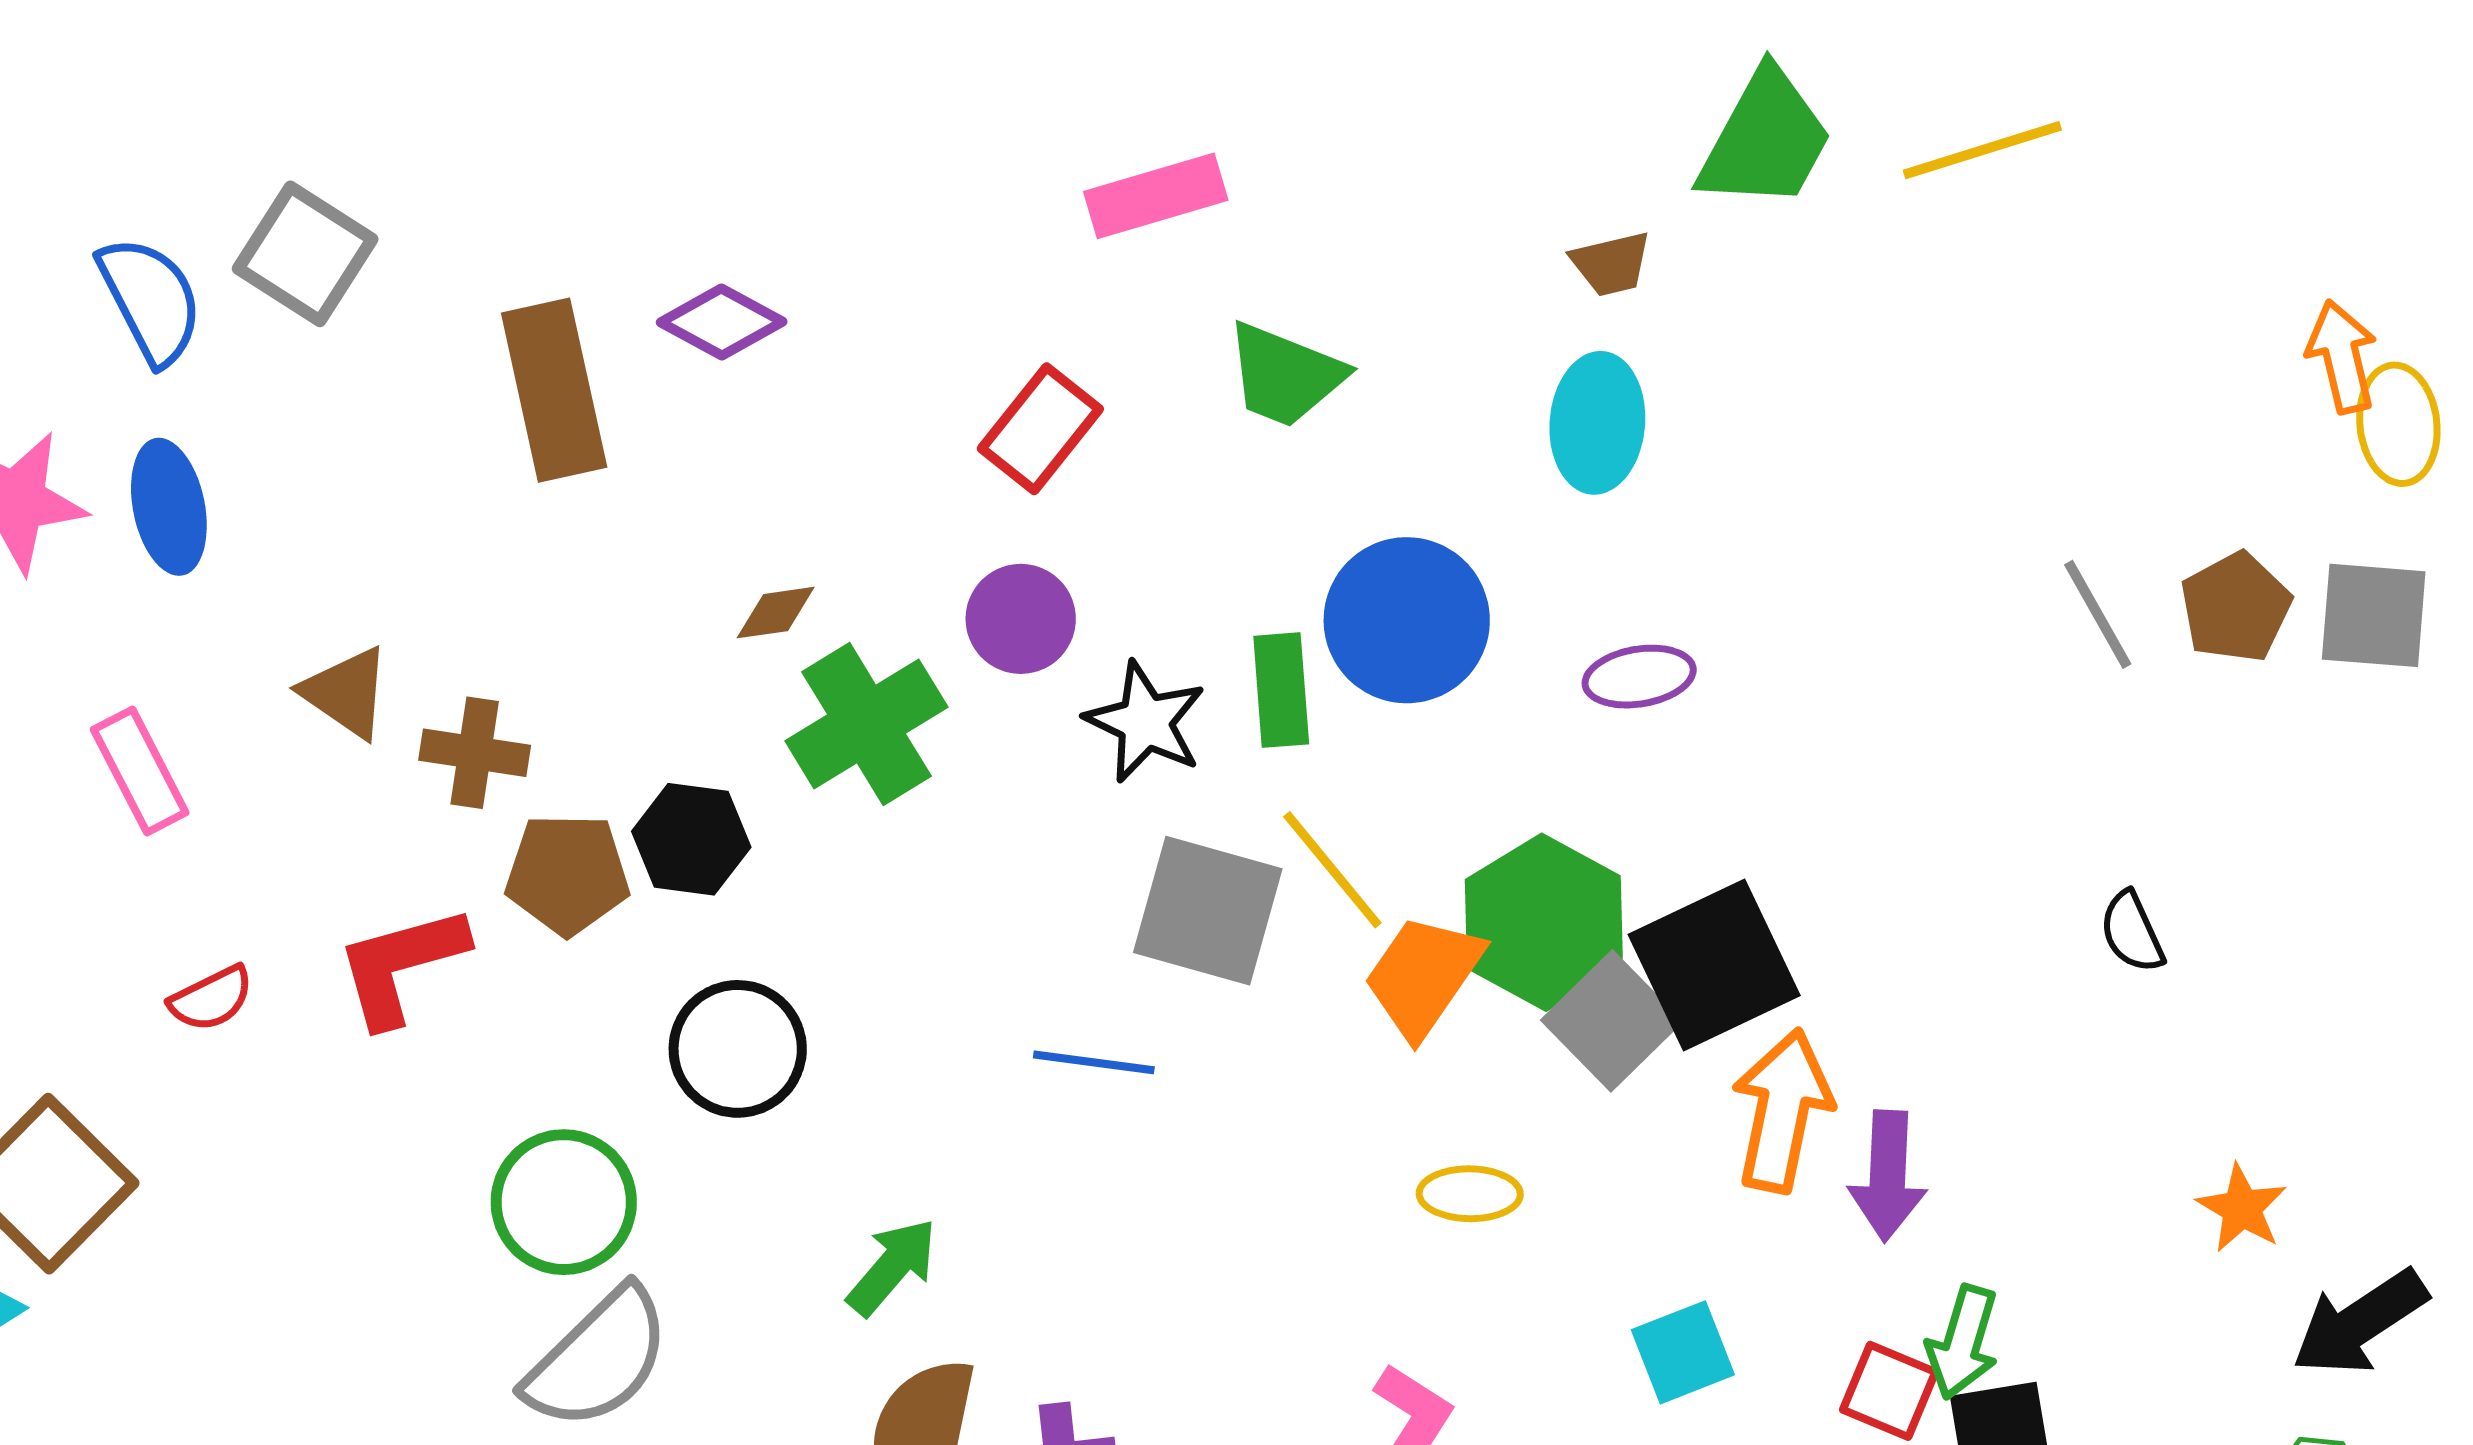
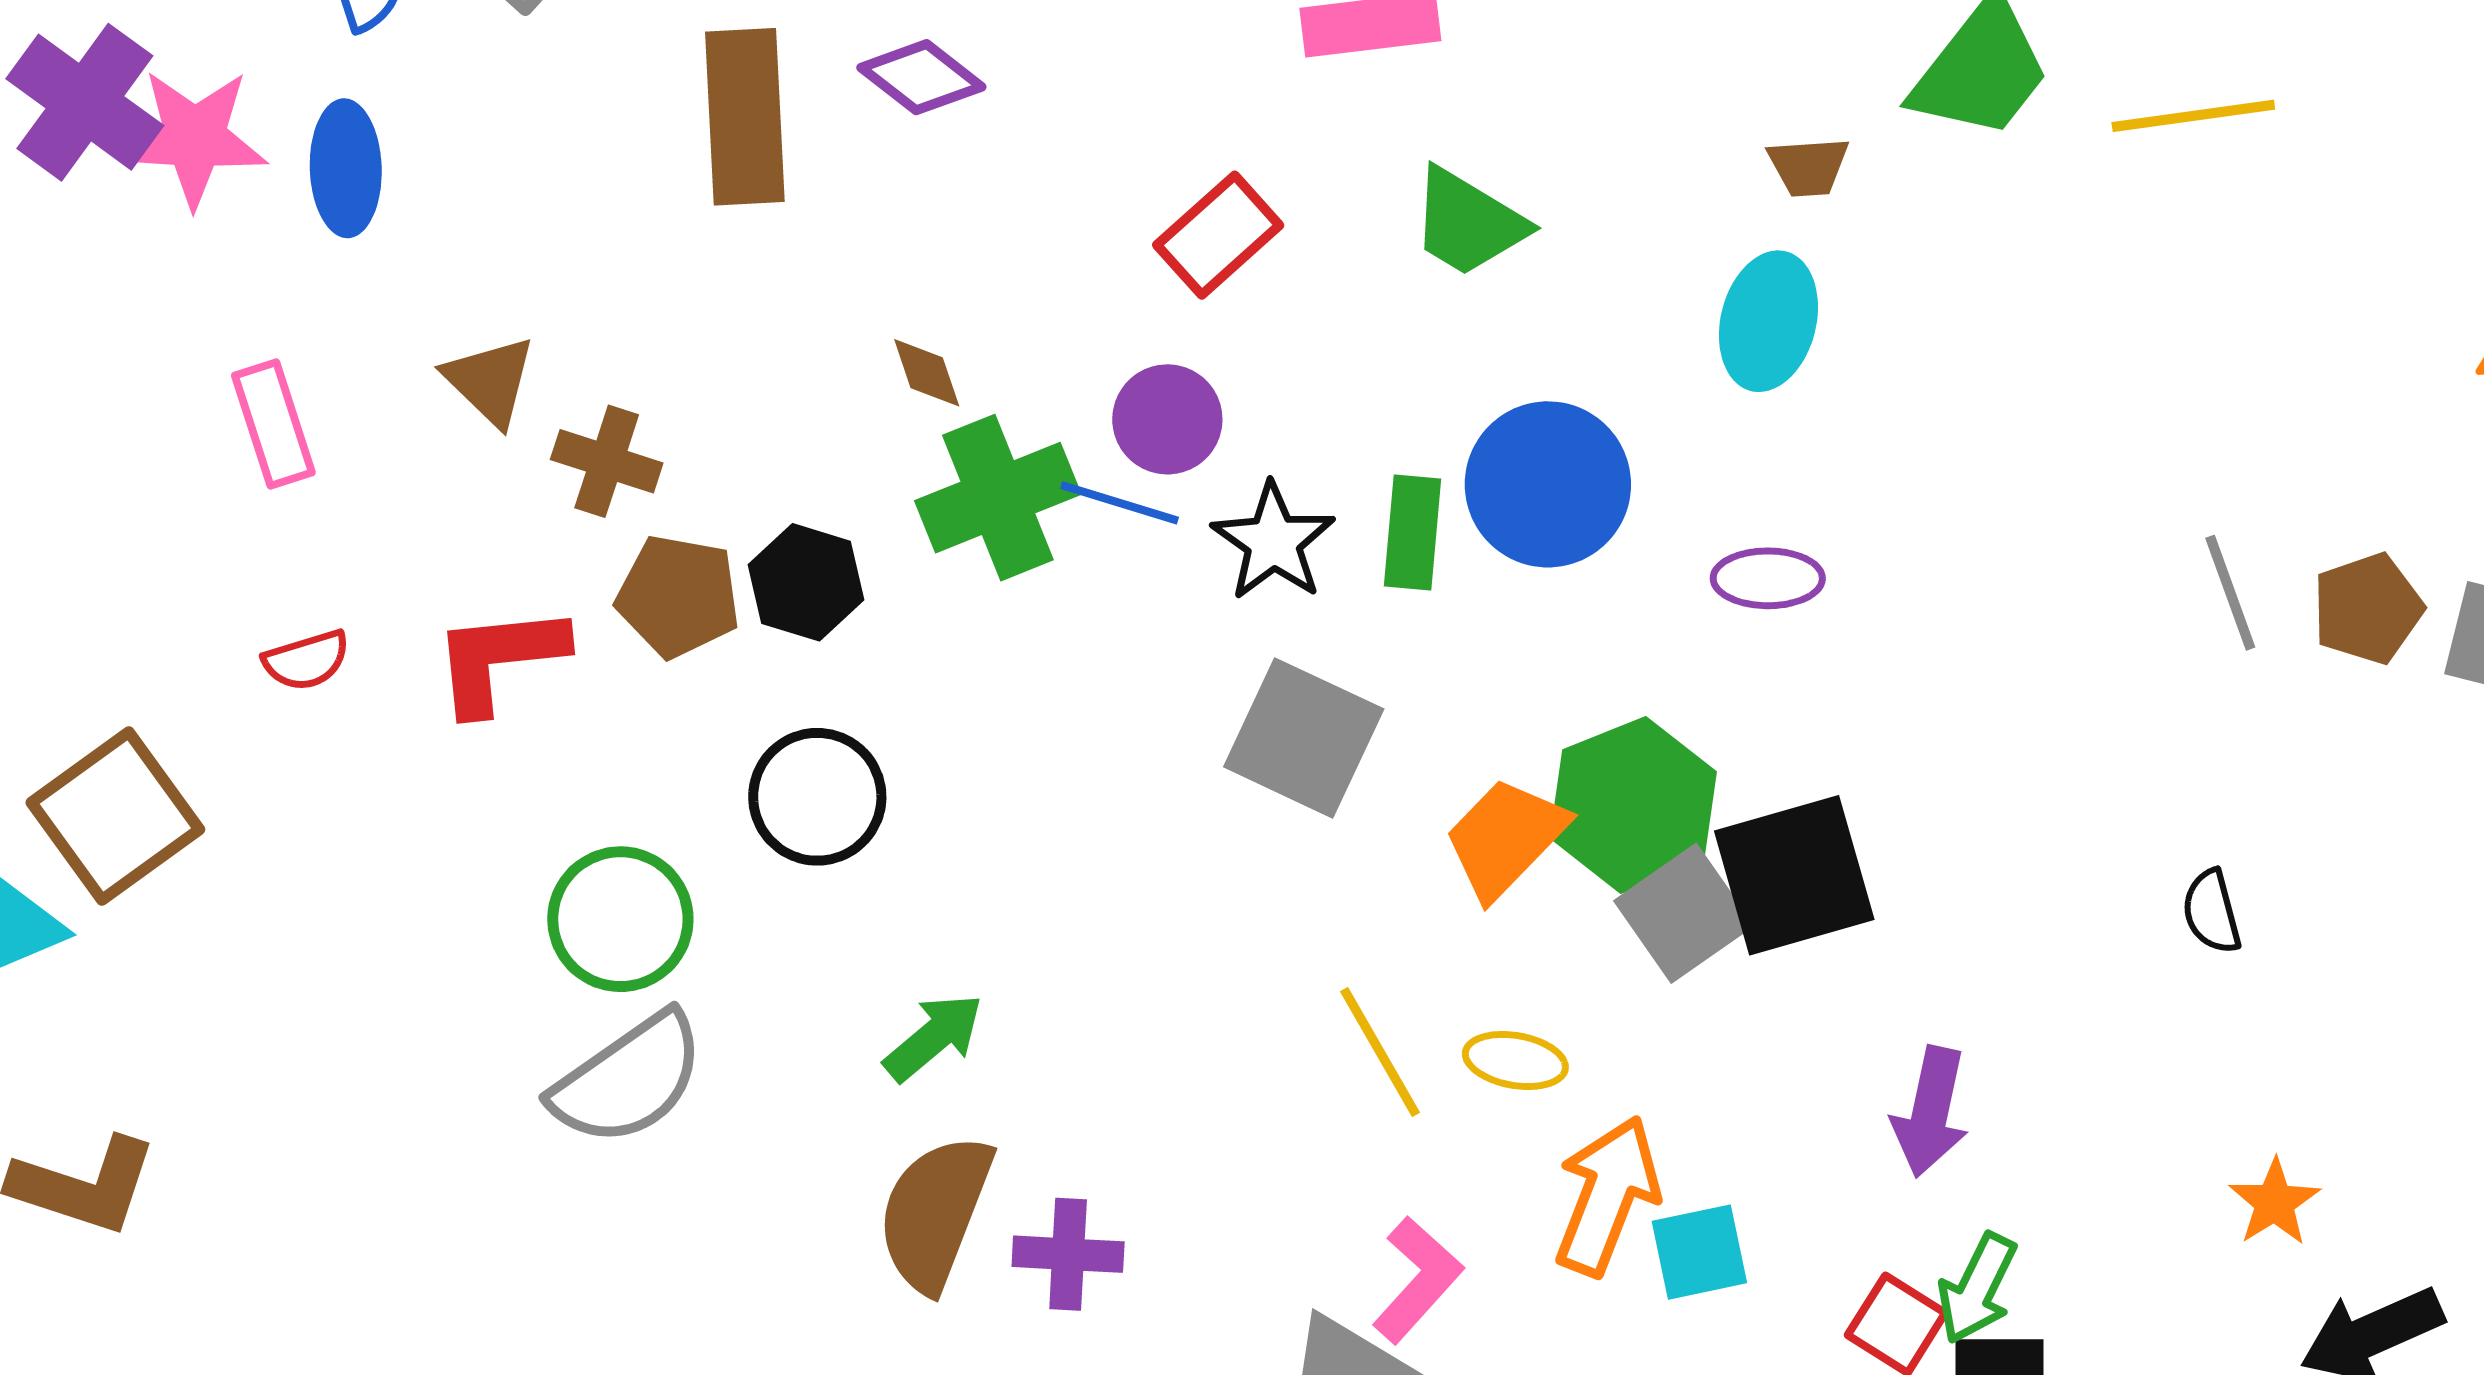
brown diamond: (776, 613) -> (927, 373), turned 70
yellow line: (1332, 870) -> (1380, 1052), moved
blue line: (1094, 1062) -> (1120, 503), moved
orange arrow: (1782, 1111) -> (1607, 1196), moved

